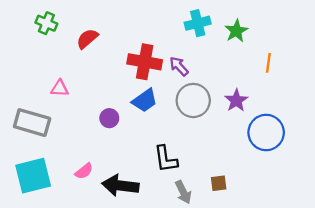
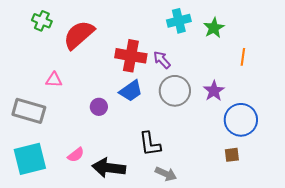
red semicircle: (87, 39) -> (79, 35), size x1.6
brown square: (219, 183) -> (232, 155), moved
gray arrow: (183, 192) -> (166, 174), turned -40

